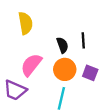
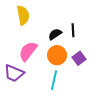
black semicircle: (62, 45) -> (55, 34), turned -104
purple square: (90, 73) -> (79, 58), turned 32

